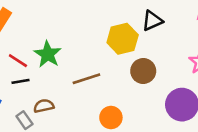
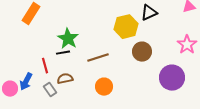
red line: (18, 61) -> (45, 66), moved, turned 42
black line: (21, 81) -> (63, 53), moved
orange circle: (111, 118) -> (104, 87), moved

